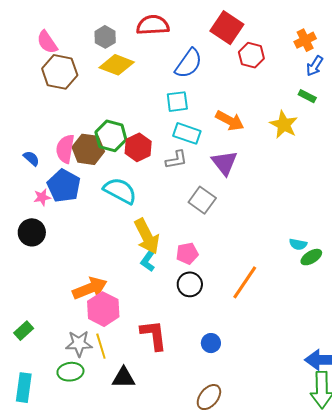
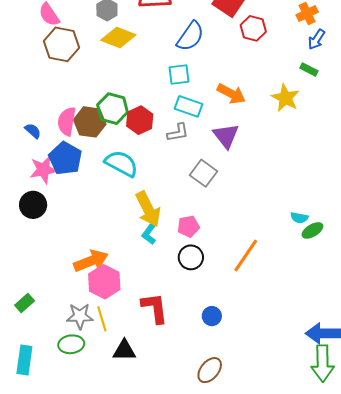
pink star: (42, 197) -> (43, 170), size x1.6

